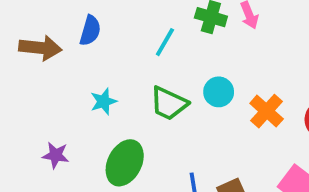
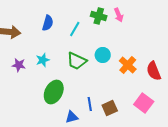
blue semicircle: (90, 31) -> (48, 23), moved
purple star: (56, 155) -> (19, 65), moved

